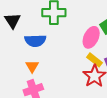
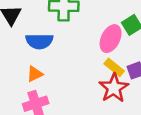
orange triangle: (32, 66) -> (35, 74), turned 32

